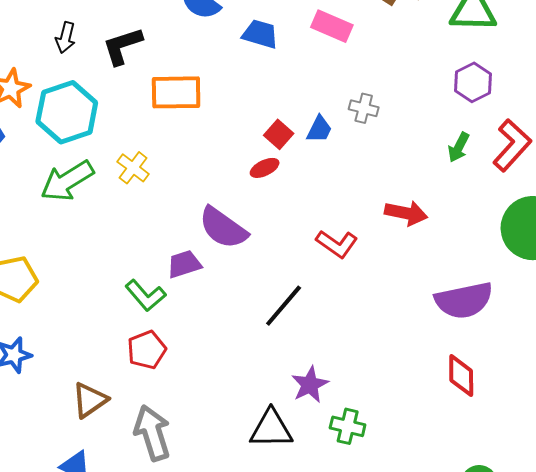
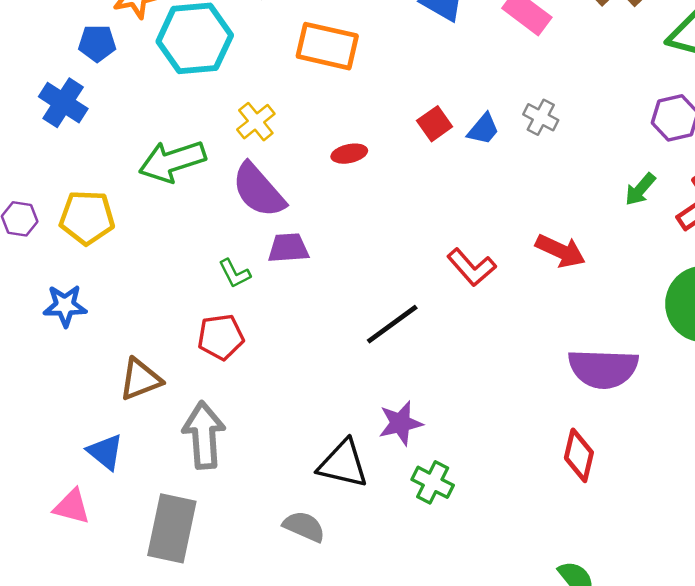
red ellipse: (265, 168) -> (349, 154), moved
green arrow: (67, 181) -> (172, 161), moved
purple semicircle: (223, 228) -> (258, 190), moved
green L-shape: (145, 295) -> (235, 273), size x0.7

